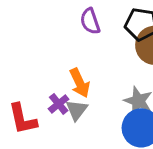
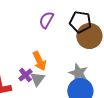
purple semicircle: (90, 21) -> (46, 20), turned 48

